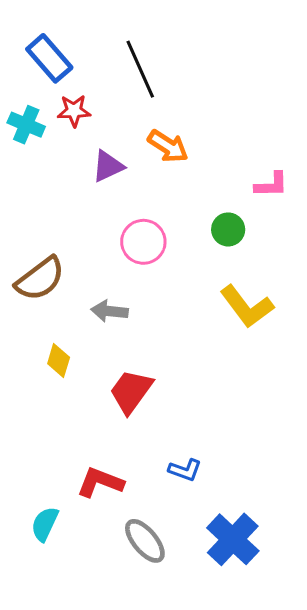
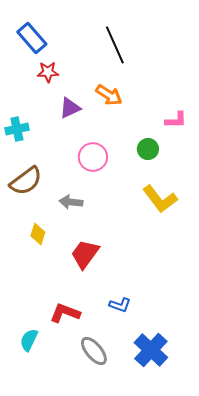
black line: (140, 69) -> (115, 45), moved
cyan cross: (26, 125) -> (17, 129), moved, turned -35

